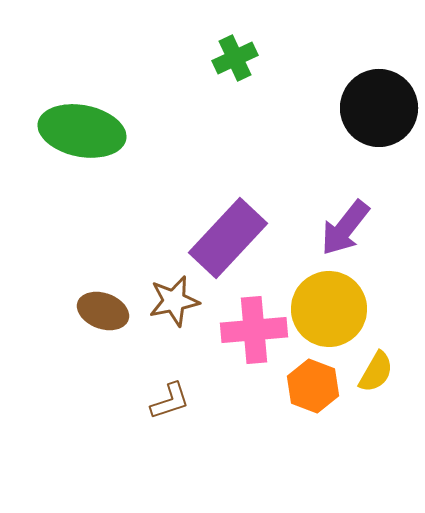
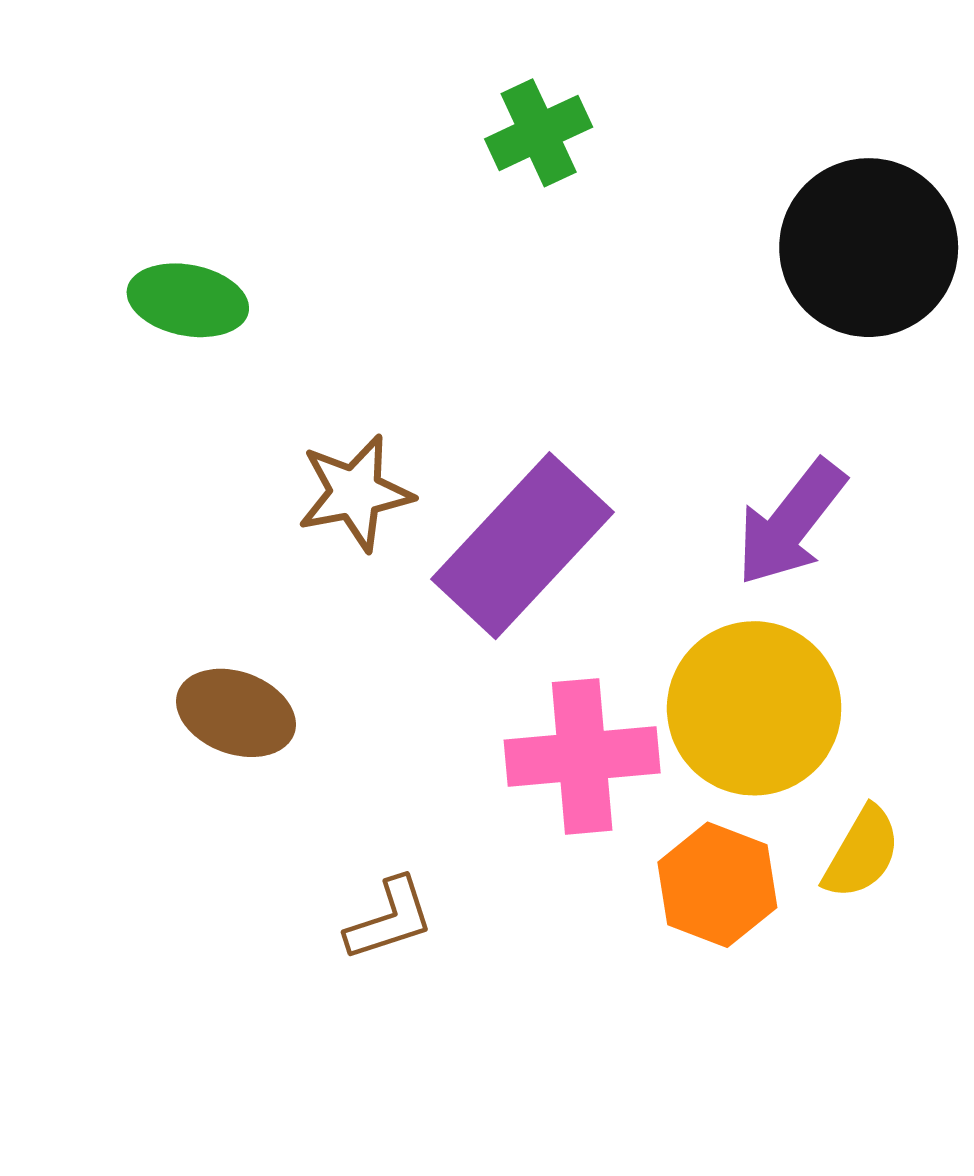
green ellipse: (82, 131) -> (188, 300), size x0.6
brown star: (174, 301) -> (355, 493), moved

